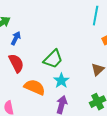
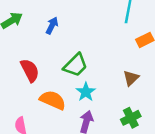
blue arrow: (16, 38) -> (52, 26), moved

